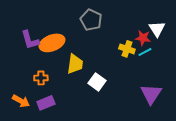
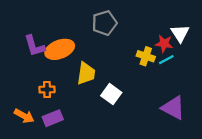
gray pentagon: (91, 20) -> (104, 23), turned 30
purple triangle: (151, 94) -> (173, 108), turned -35

